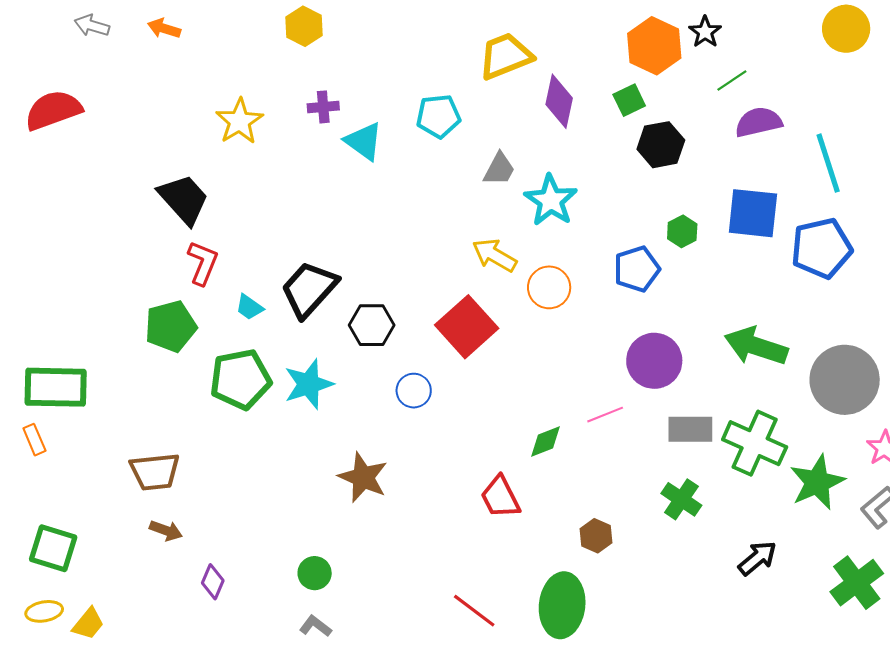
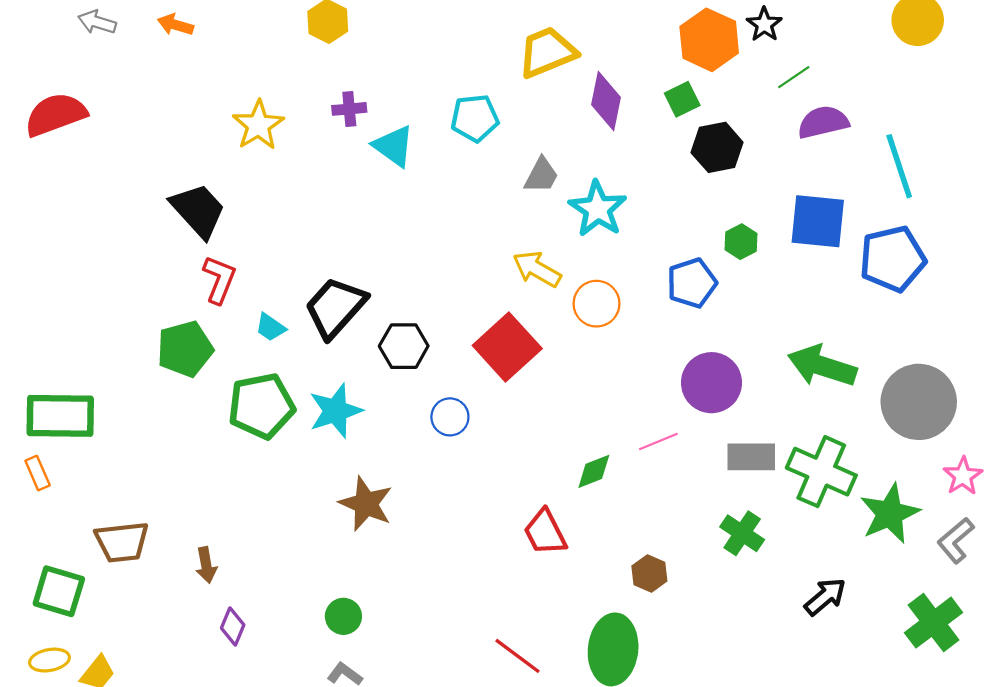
brown trapezoid: (155, 472) -> (122, 542), moved
brown star: (363, 477) -> (366, 504), moved
brown arrow: (166, 530) -> (206, 565), moved, turned 60

